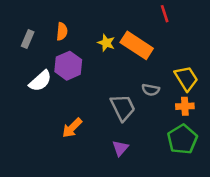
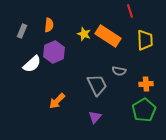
yellow trapezoid: (186, 78) -> (145, 40), moved, turned 30

